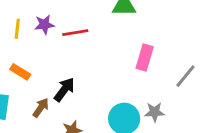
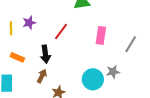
red line: (75, 33) -> (61, 31), moved, turned -36
black arrow: (64, 90) -> (45, 54), moved, turned 144
brown arrow: (41, 108) -> (42, 76), moved

